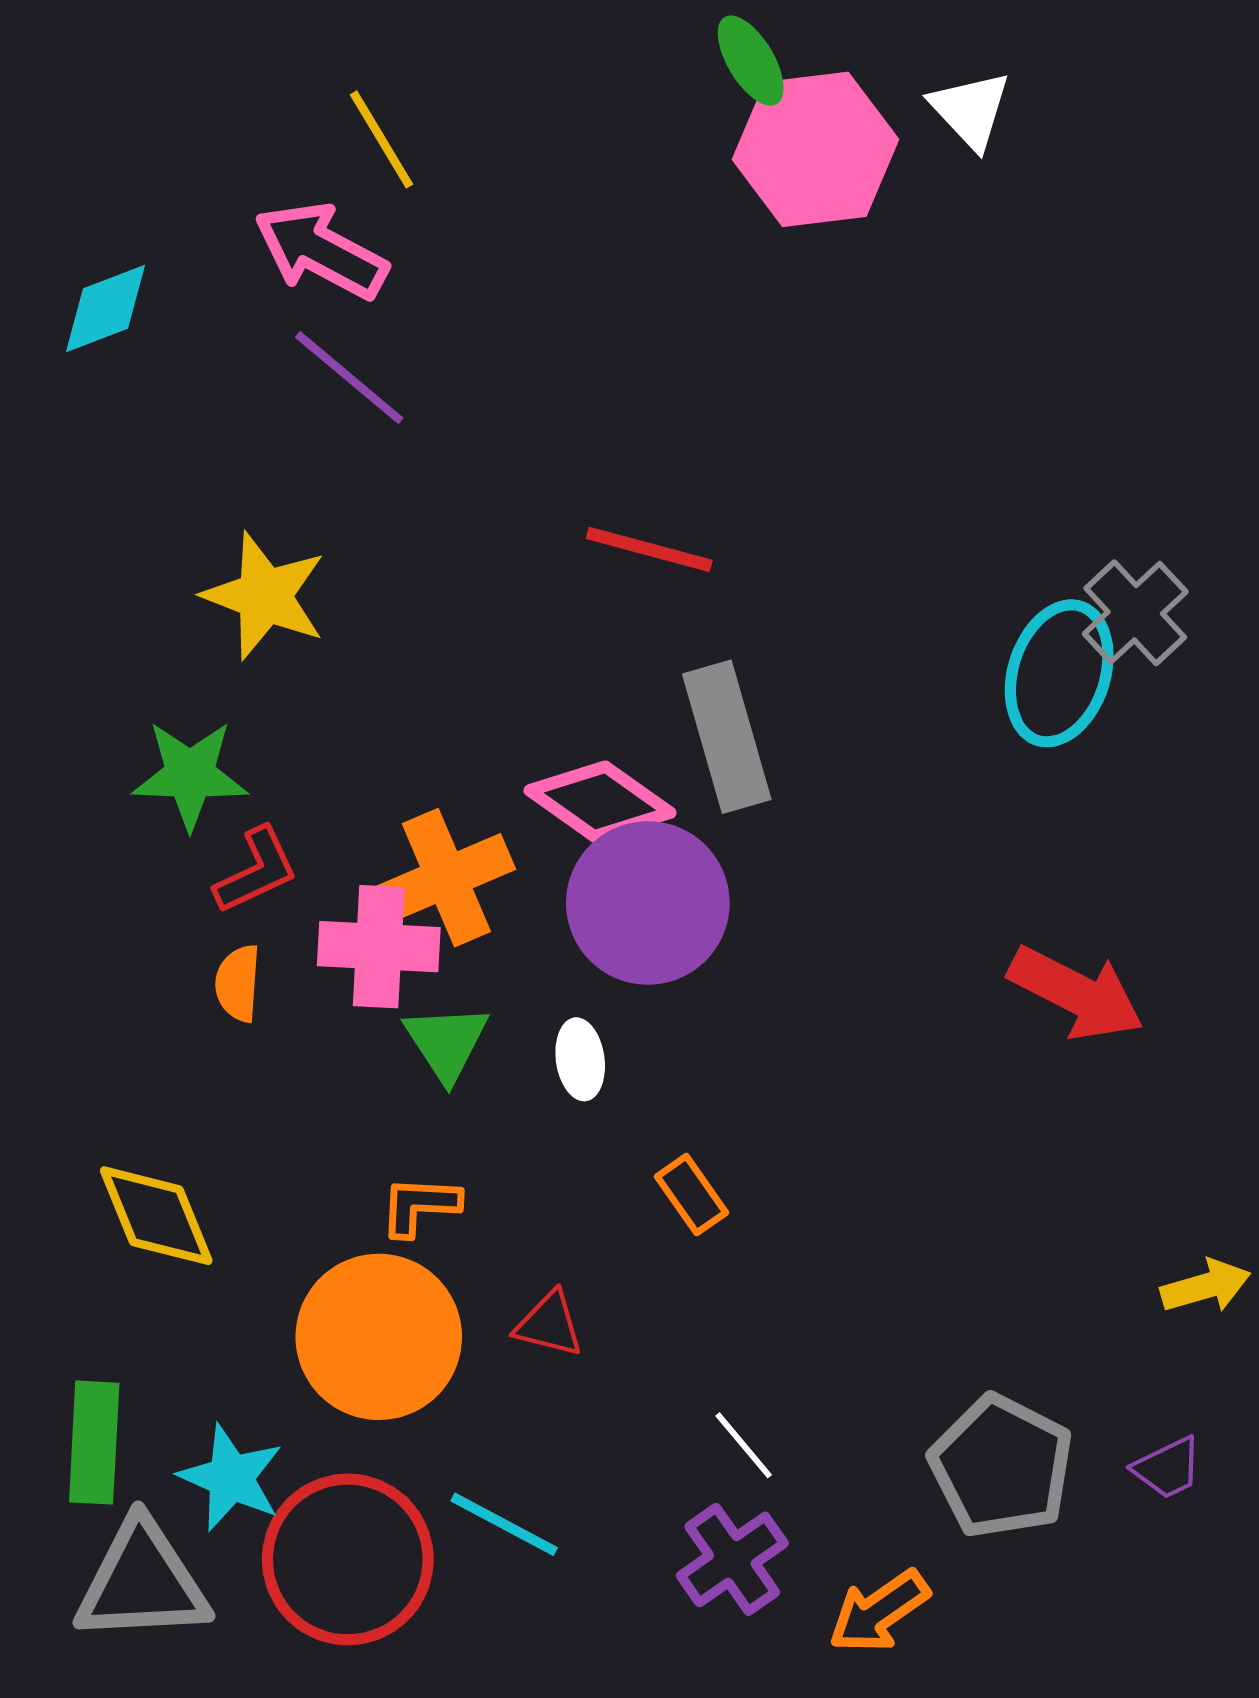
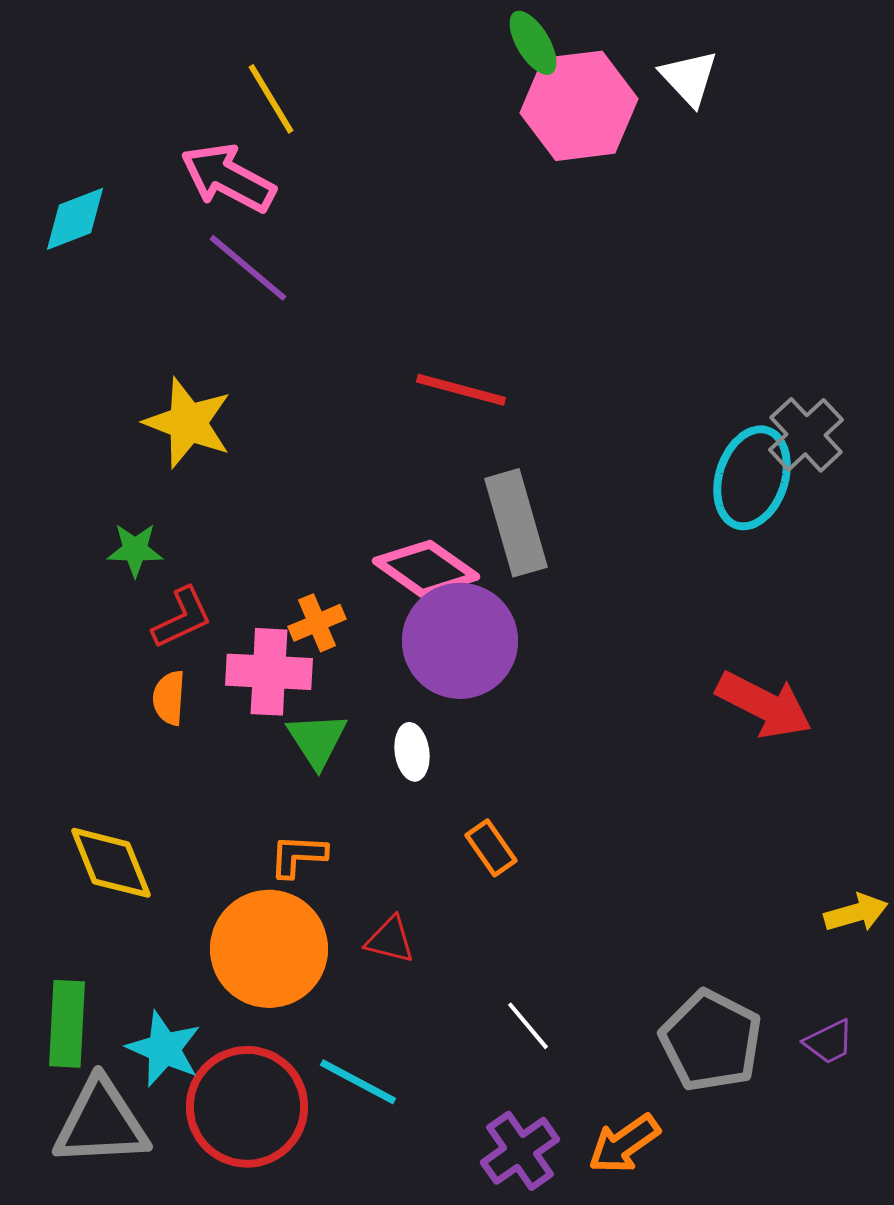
green star: (190, 775) -> (135, 550), size x0.7
orange cross: (446, 878) -> (317, 623), size x0.6
purple cross: (732, 1559) -> (520, 1151), moved

